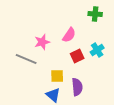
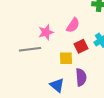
gray line: (26, 59) -> (30, 49), turned -30
yellow square: (57, 76) -> (66, 58), moved

